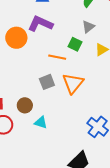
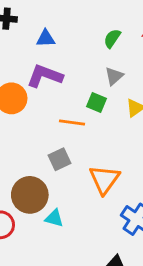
orange triangle: (73, 83) -> (104, 180), moved
brown circle: (25, 105) -> (30, 195), size x1.6

